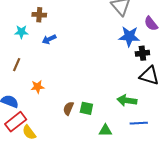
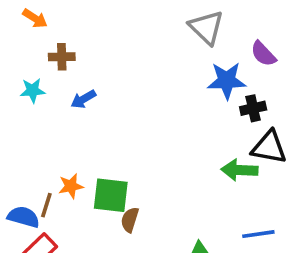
brown line: (17, 65) -> (46, 205), moved
green arrow: (127, 100) -> (239, 170), moved
green square: (86, 108) -> (111, 195), moved, size x1.5

